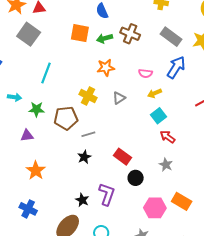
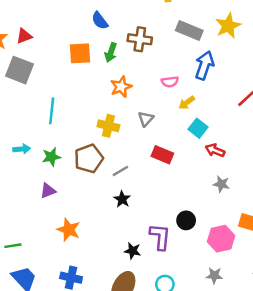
green arrow: (105, 38) -> (111, 52), turned -42
red rectangle: (122, 157) -> (162, 155), moved
black circle: (136, 178) -> (186, 220), moved

